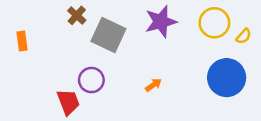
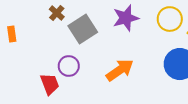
gray square: (108, 35) -> (83, 29), turned 32
orange arrow: (153, 85) -> (120, 70), size x2.0

